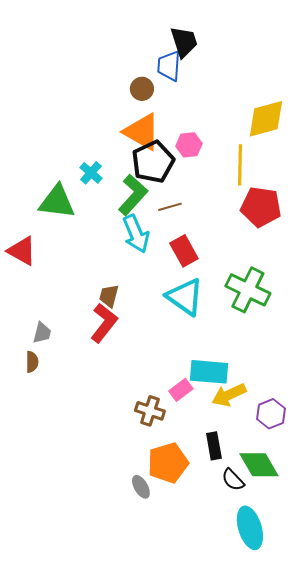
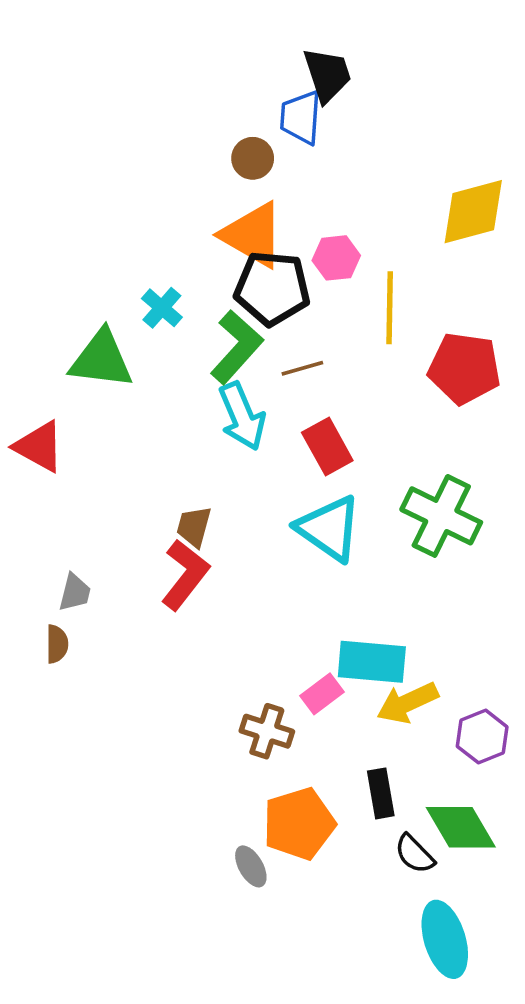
black pentagon: (153, 162) -> (272, 288), turned 30
yellow line: (240, 165) -> (390, 308), moved

